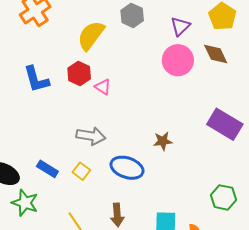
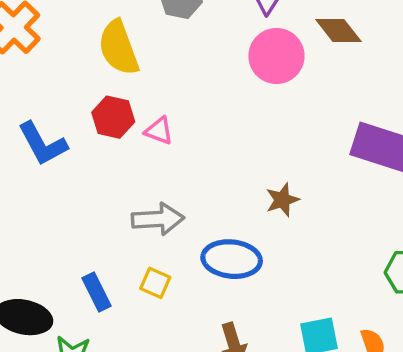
yellow semicircle: (91, 35) -> (119, 48), turned -44
blue rectangle: (47, 169) -> (97, 292), turned 45

